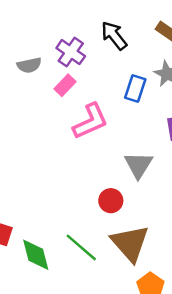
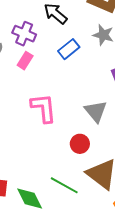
blue rectangle: (135, 89) -> (69, 49), moved, turned 45
pink L-shape: (90, 121) -> (44, 108), moved, turned -60

